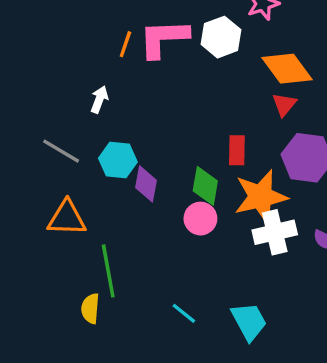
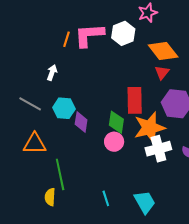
red rectangle: (237, 150) -> (135, 100), size x1.5
cyan line: (184, 313) -> (106, 198), turned 35

